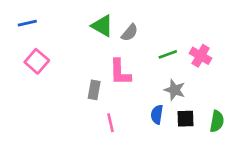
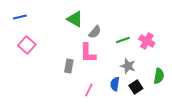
gray semicircle: (130, 33) -> (95, 32), moved
black square: (186, 119) -> (136, 87), turned -32
green semicircle: (217, 121) -> (159, 76), moved
pink line: (110, 123) -> (89, 90), moved, turned 40

